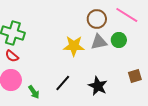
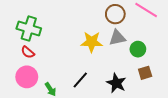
green circle: (119, 40) -> (138, 49), moved
brown square: (135, 76) -> (145, 73), moved

